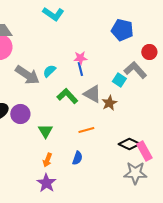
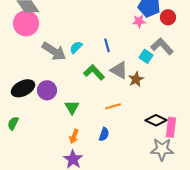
red circle: (149, 52) -> (168, 17), moved
pink star: (80, 58) -> (139, 21), moved
pink rectangle: (144, 151) -> (171, 127), turned 36

